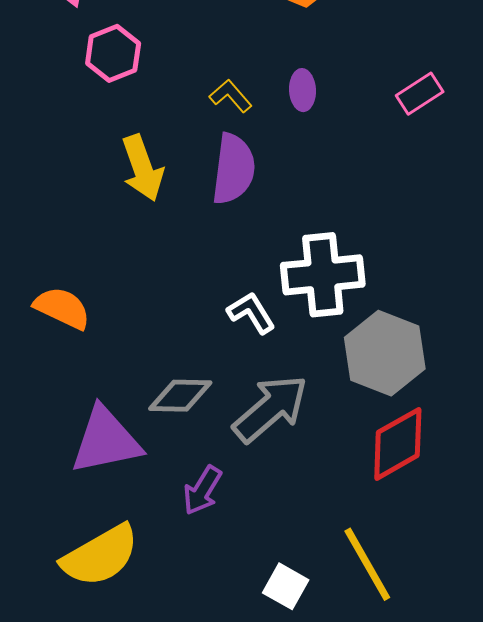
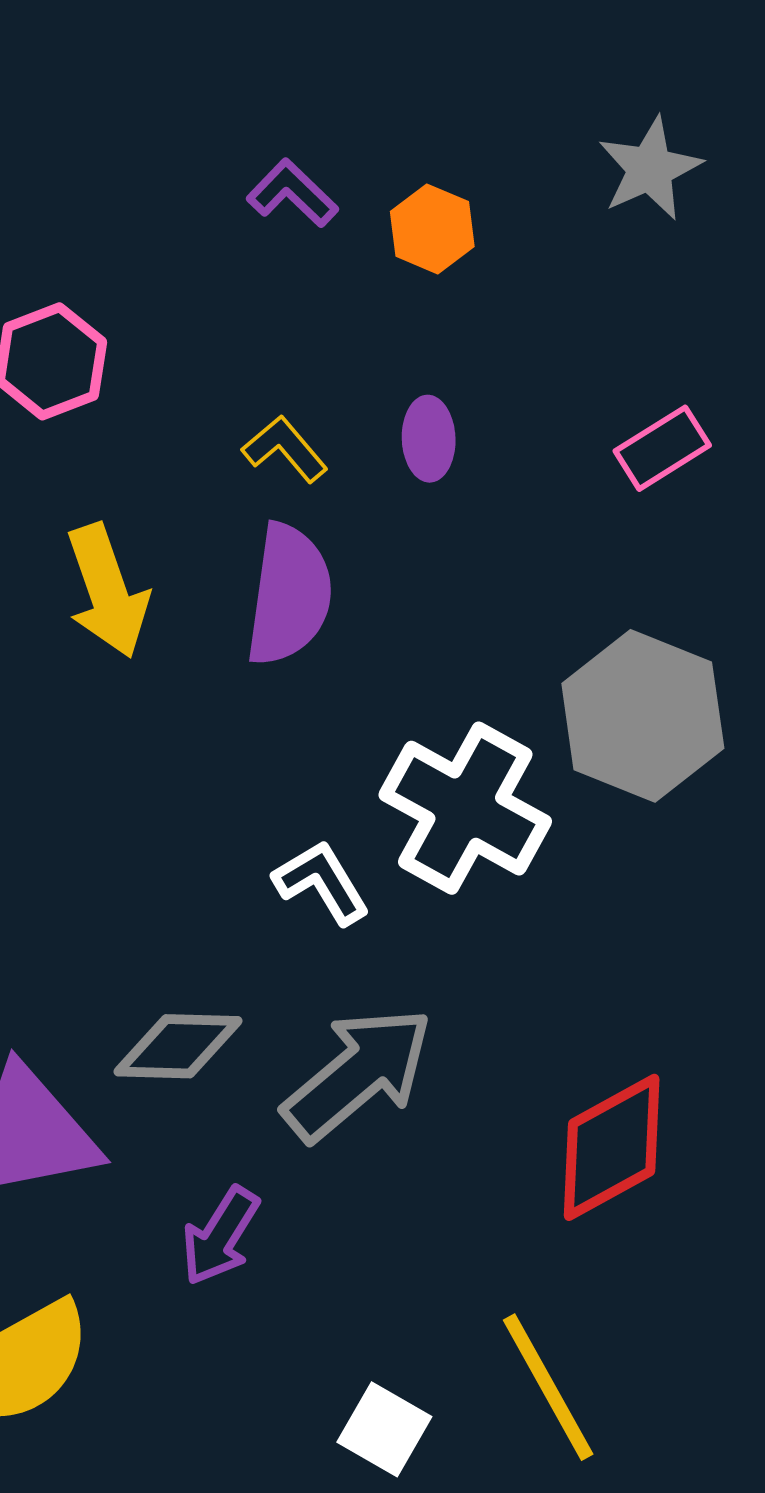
white cross: (323, 275) -> (465, 808), turned 34
gray hexagon: (385, 353) -> (643, 716), moved

